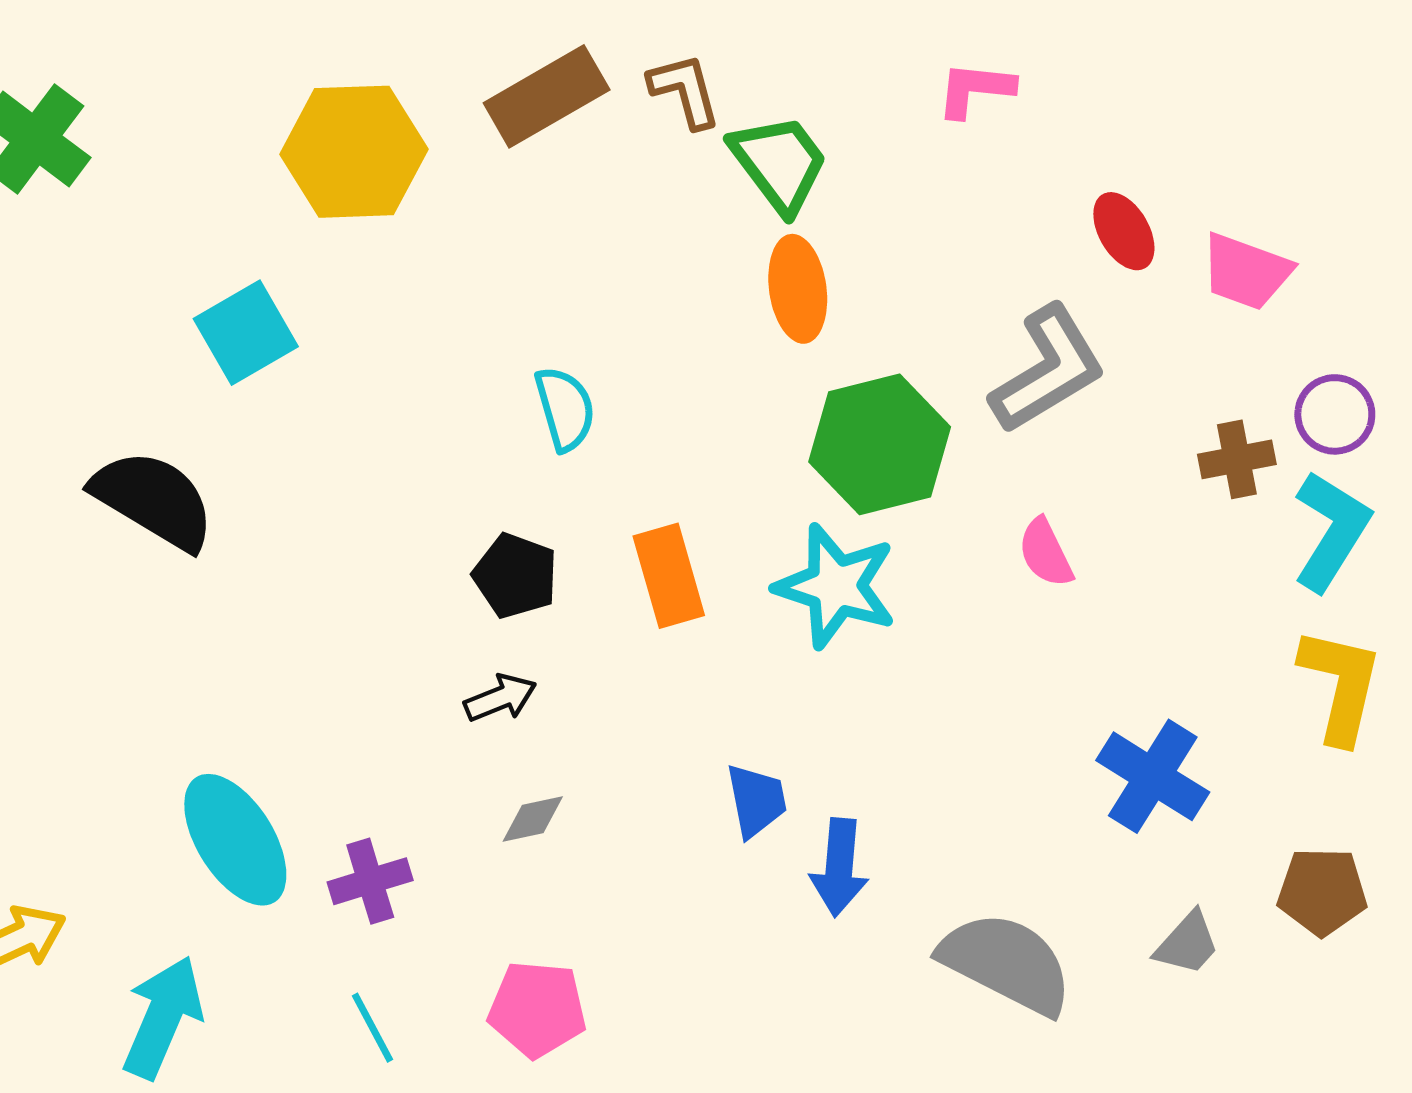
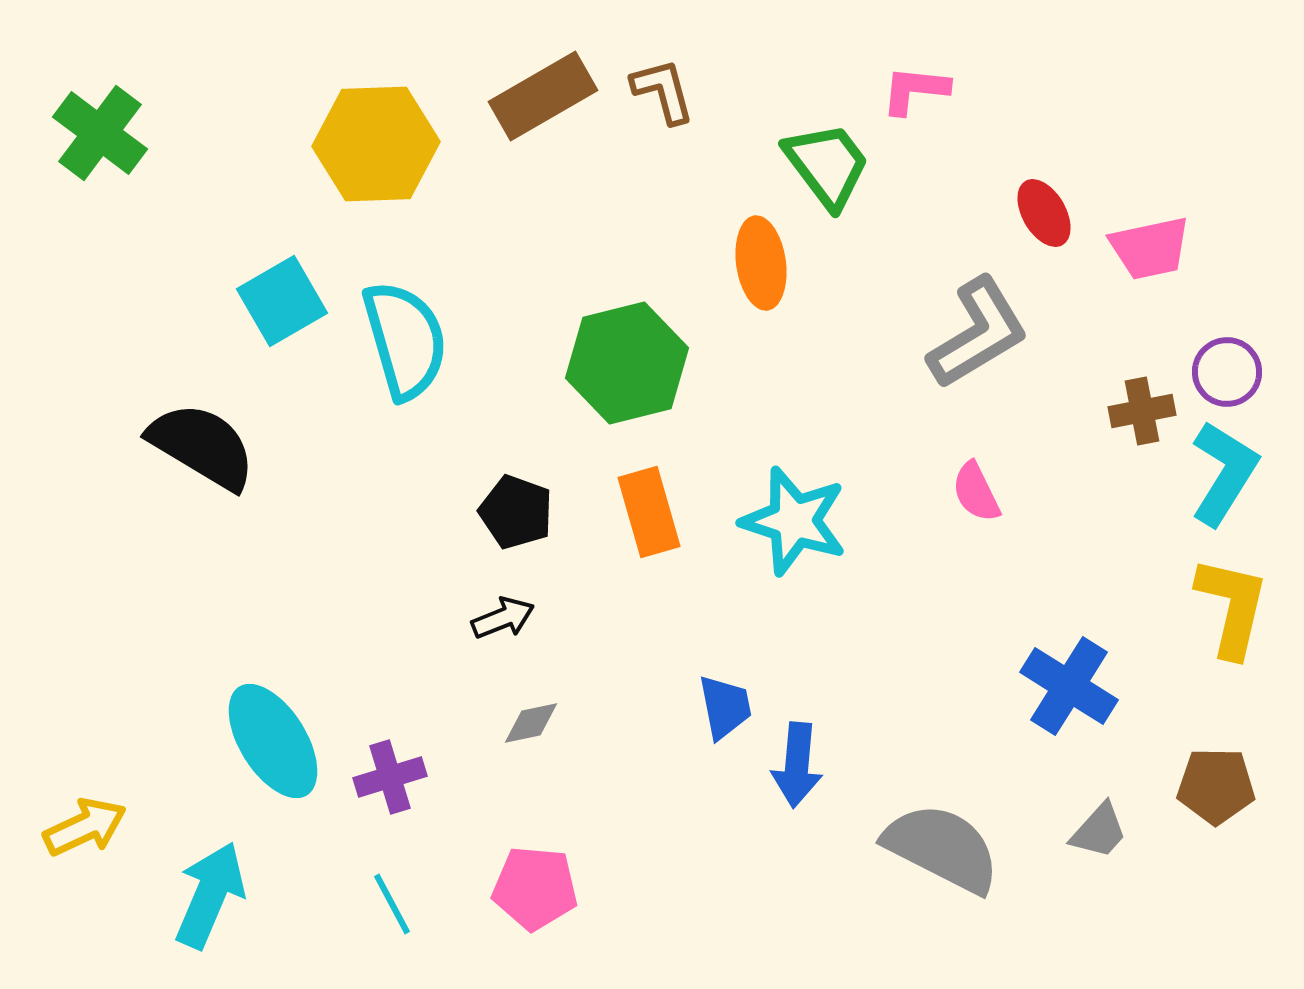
green trapezoid: (779, 163) -> (827, 165), moved
pink trapezoid: (1246, 272) -> (1150, 248), turned -32
cyan semicircle: (565, 409) -> (405, 340), moved, size x1.6
green hexagon: (880, 444) -> (627, 363), moved

